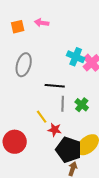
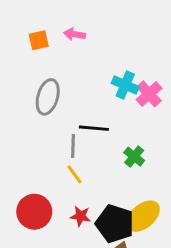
gray line: (63, 104) -> (73, 146), moved
red star: (55, 130) -> (80, 216), moved

